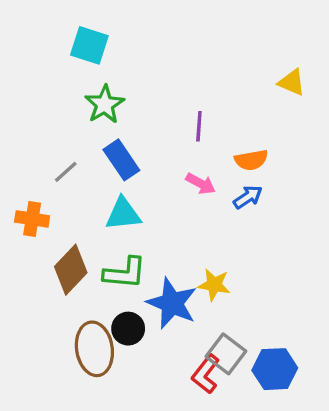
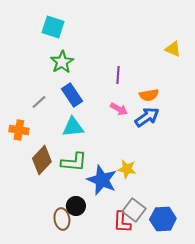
blue arrow: (248, 197) -> (147, 117), size x1.4
black circle: (128, 329) -> (76, 206), moved
brown ellipse: (94, 349) -> (62, 219), moved, size x0.7
red L-shape: (206, 374) -> (122, 222), turned -35

